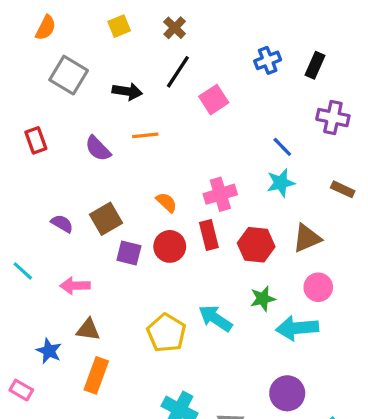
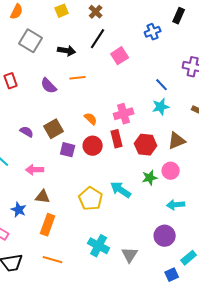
black rectangle: (315, 65) -> (179, 16), moved
pink circle: (318, 287) -> (171, 171), moved
cyan arrow: (297, 328) -> (176, 205), moved, size x0.7

